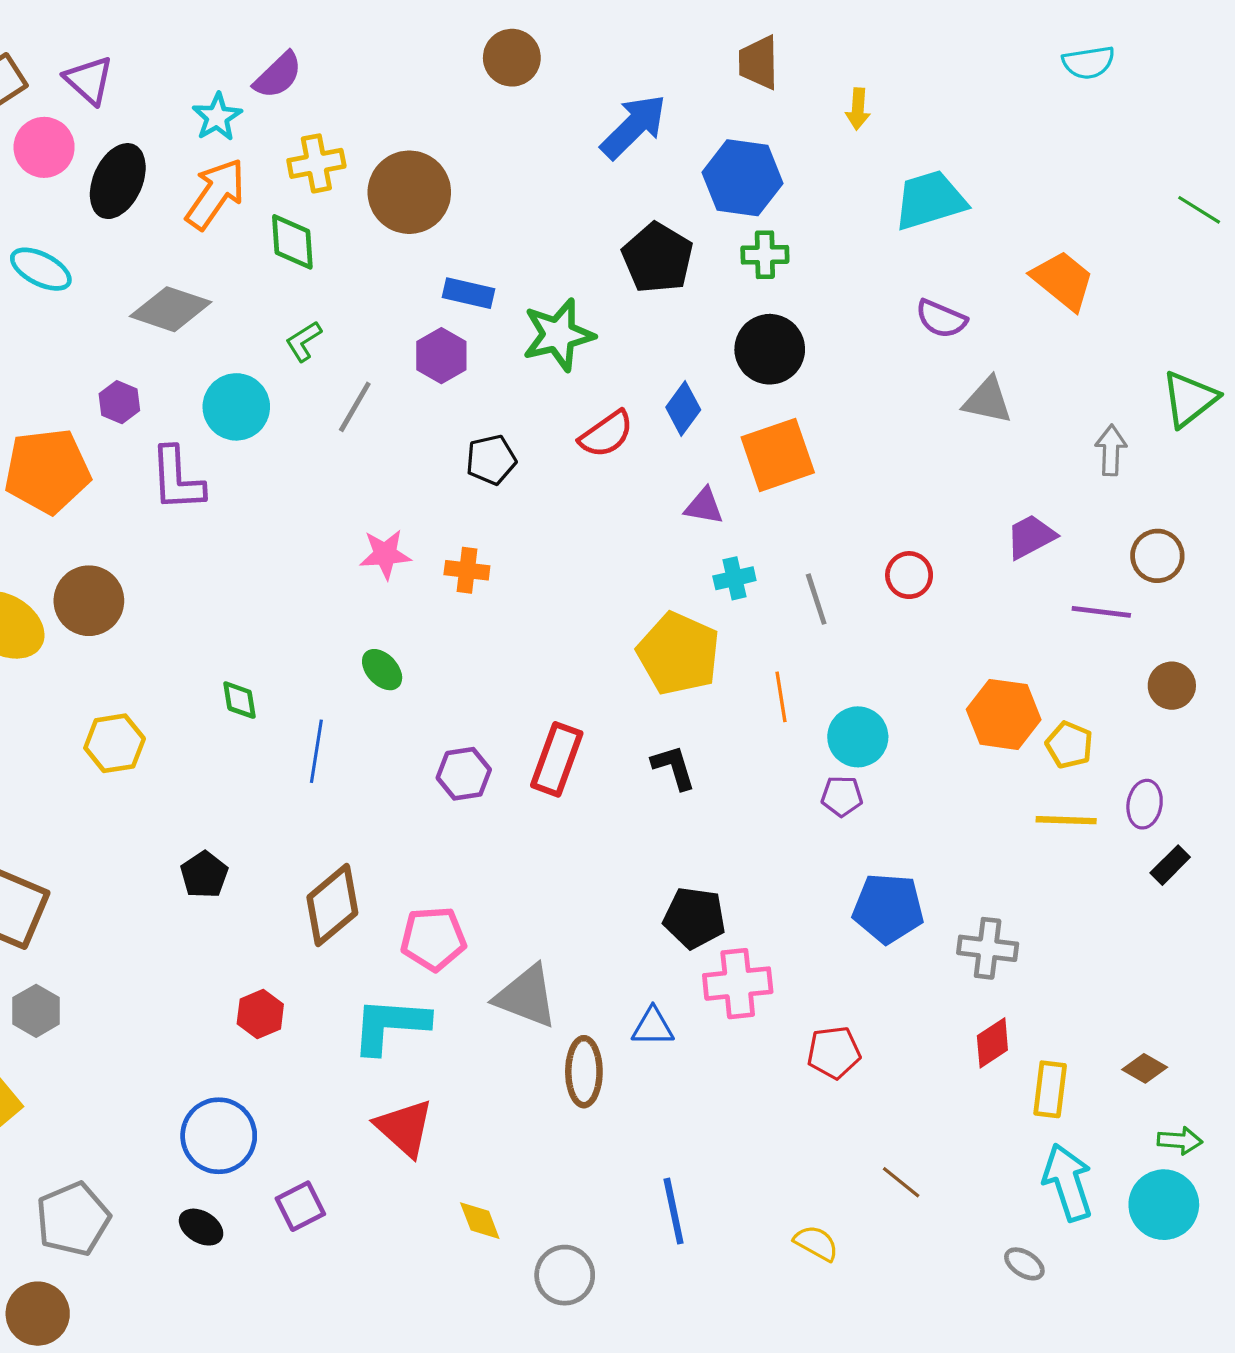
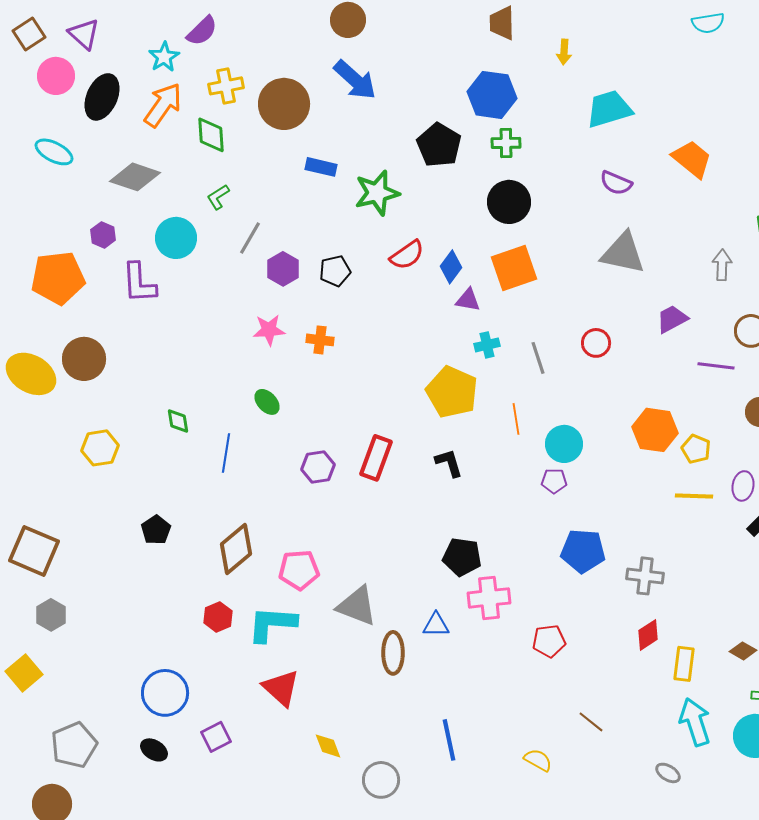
blue arrow: (634, 127) -> (355, 80), moved, turned 87
purple hexagon: (441, 356) -> (283, 269), moved
gray triangle: (988, 400) -> (623, 253), moved, size x1.4
blue diamond: (683, 408) -> (451, 267), moved
red hexagon: (260, 1014) -> (218, 617), moved

